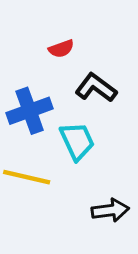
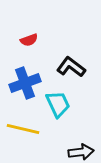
red semicircle: (61, 49) -> (29, 40), moved

